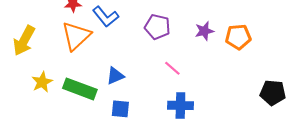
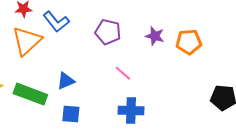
purple star: (204, 31) -> (155, 36), turned 30

